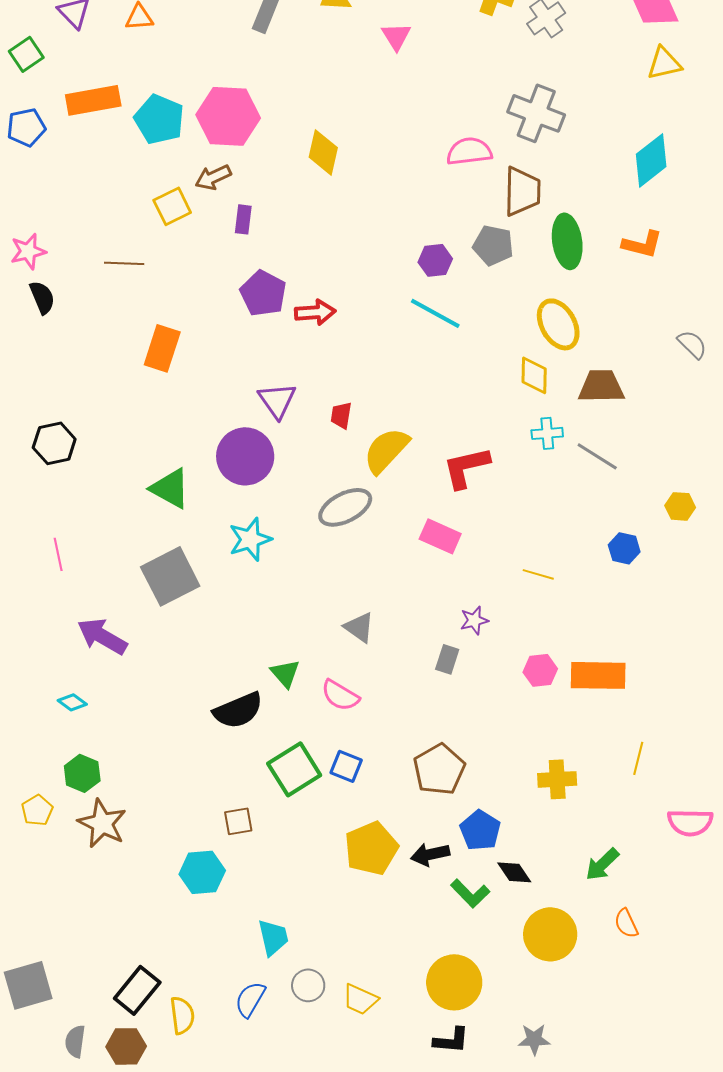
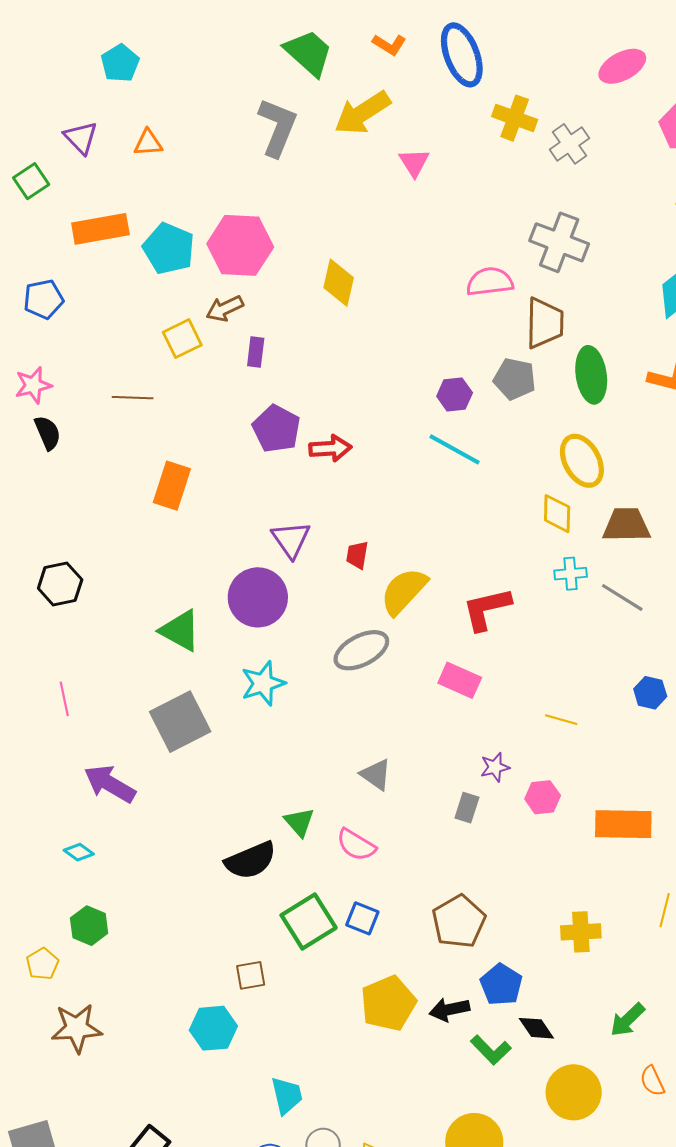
blue pentagon: (26, 127) -> (43, 299), moved
pink hexagon: (540, 670) -> (543, 797), moved
brown star: (102, 823) -> (77, 1028), moved, turned -30

